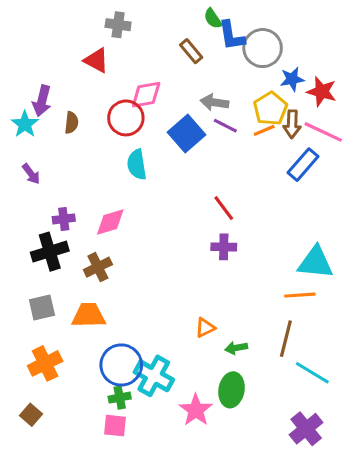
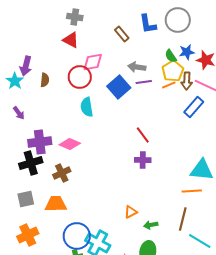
green semicircle: (213, 19) -> (171, 56), moved
gray circle: (263, 48) -> (178, 20), moved
red triangle: (96, 60) -> (71, 40), moved
purple line: (225, 126) -> (144, 82), turned -35
purple cross: (64, 219) -> (40, 142), size x1.6
pink diamond: (110, 222) -> (70, 144), turned 40

